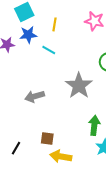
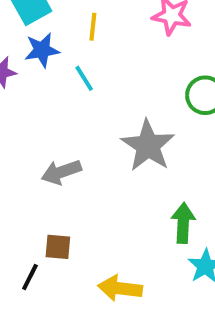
cyan line: (49, 50) -> (84, 78), turned 32
brown square: (47, 138) -> (58, 247), moved

